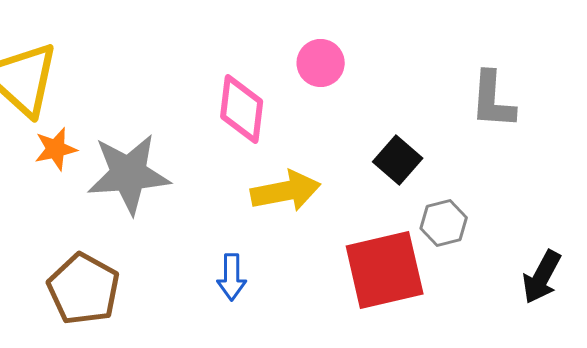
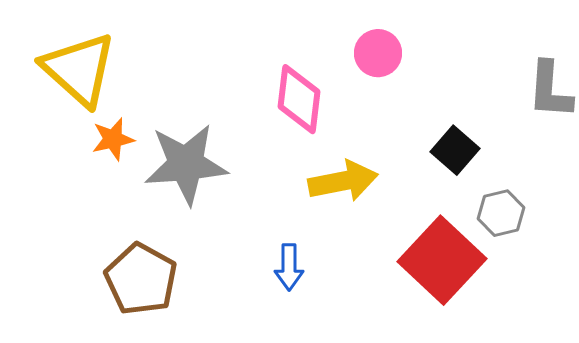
red square: (385, 270) -> (442, 260), turned -34

